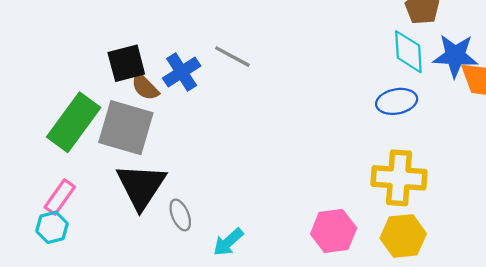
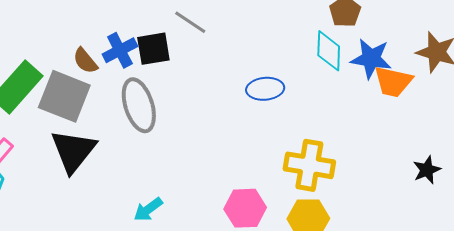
gray line: (232, 57) -> (190, 22), moved
black square: (126, 63) -> (153, 49), moved
blue ellipse: (397, 101) -> (265, 89), moved
gray ellipse: (180, 215) -> (139, 105), moved, size x1.8

